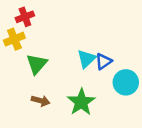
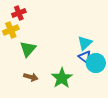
cyan triangle: (86, 59) -> (85, 43), moved
blue triangle: (104, 61) -> (85, 57), moved, turned -48

